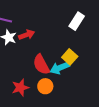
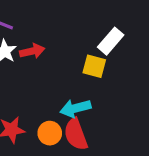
yellow square: (70, 57) -> (94, 66), moved, turned -35
red semicircle: (41, 65) -> (76, 134), moved

